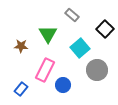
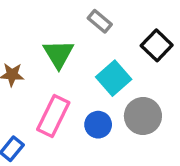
blue circle: (63, 85) -> (98, 125), moved

